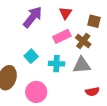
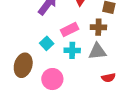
pink rectangle: (62, 36) -> (70, 30), moved
brown cross: (83, 41) -> (98, 27), turned -35

